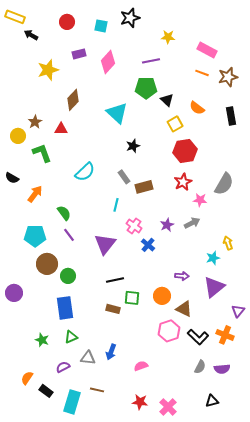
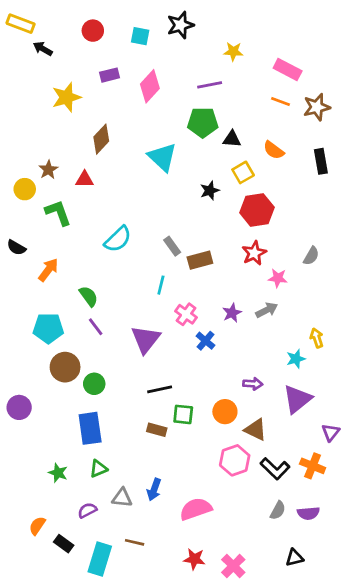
black triangle: (167, 100) -> (232, 139), turned -40
black star: (133, 146) -> (210, 191), moved
gray semicircle: (224, 184) -> (311, 256), size x0.6
pink semicircle: (141, 366) -> (196, 509), size x1.6

